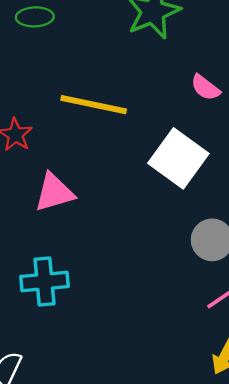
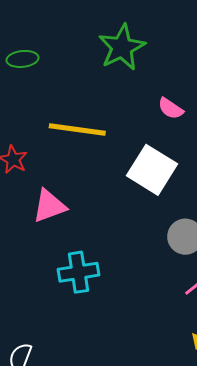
cyan cross: (45, 281) -> (78, 272), moved

